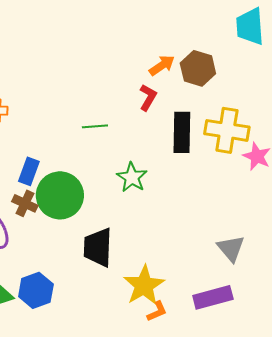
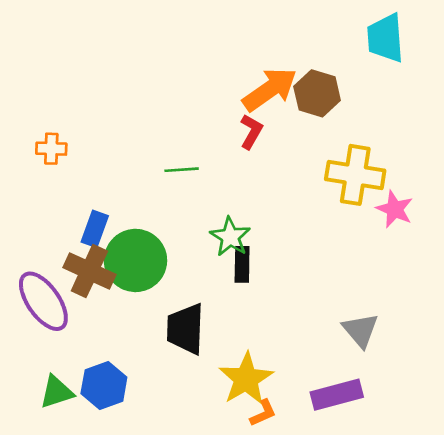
orange arrow: (162, 65) -> (270, 89), size x1.6
black rectangle: (182, 132) -> (242, 264), moved, size x0.7
brown cross: (25, 203) -> (89, 271), size x1.5

